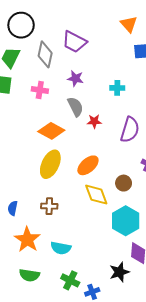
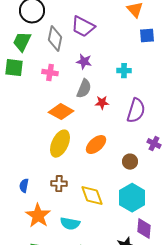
gray semicircle: (75, 107) -> (84, 89), turned 48
yellow diamond: (96, 195) -> (92, 196), moved

